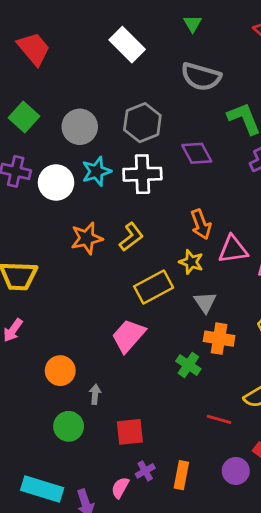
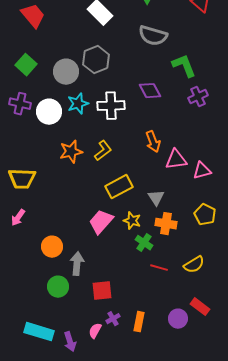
gray hexagon: (142, 123) -> (96, 60), moved
yellow star: (191, 262) -> (132, 221), moved
gray arrow: (95, 394) -> (77, 264), size x1.6
red line: (219, 419) -> (159, 268), moved

